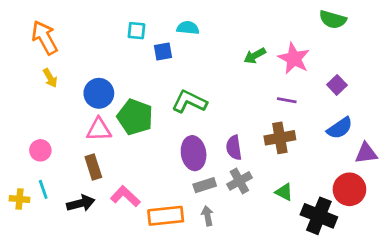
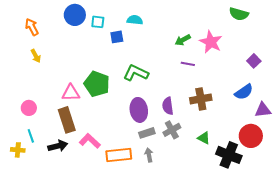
orange arrow: (45, 38) -> (32, 27), size x0.7
purple square: (337, 85) -> (254, 61), moved
blue circle: (99, 93) -> (75, 15), moved
purple line: (287, 100) -> (188, 64), moved
brown rectangle: (93, 167) -> (67, 120), size x1.4
yellow cross: (19, 199) -> (18, 150), moved

